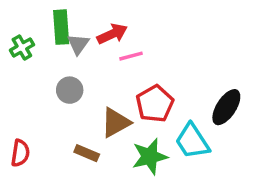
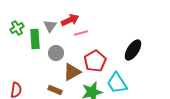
green rectangle: (61, 27) -> (35, 39), moved
gray circle: (70, 90) -> (56, 53), moved
black ellipse: (226, 107) -> (133, 50), moved

